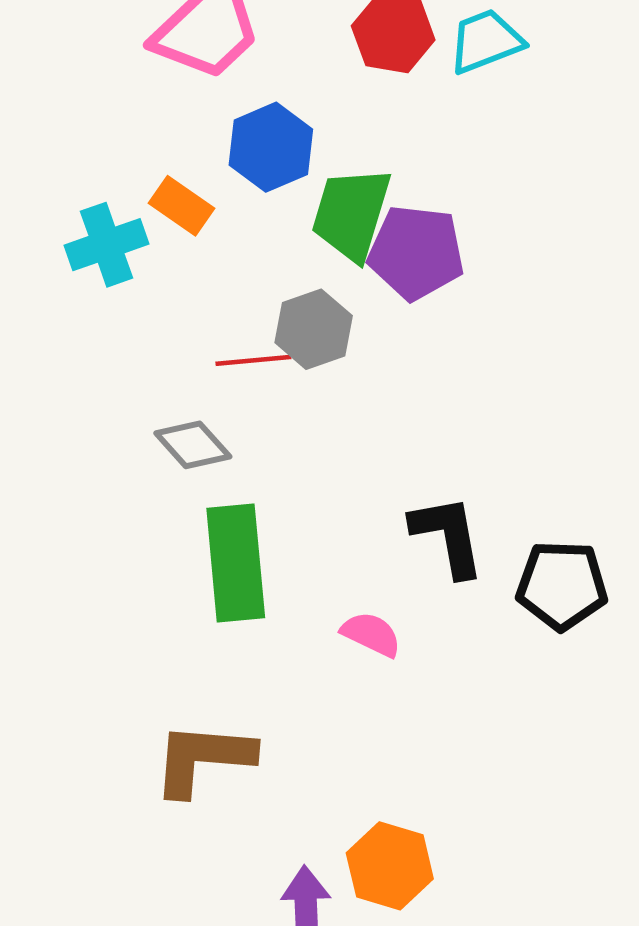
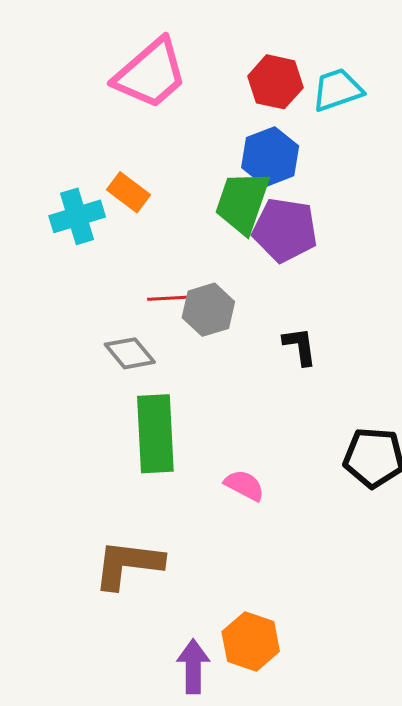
blue hexagon: (271, 147) -> (270, 157), moved
gray hexagon: (314, 329) -> (208, 310), moved
black L-shape: (448, 536) -> (300, 346), moved, size x0.7

